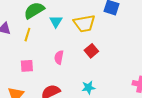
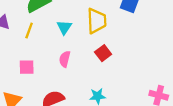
cyan triangle: (56, 21) -> (64, 27), moved
yellow trapezoid: (84, 23) -> (97, 21), turned -85

